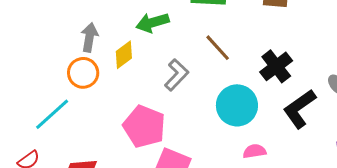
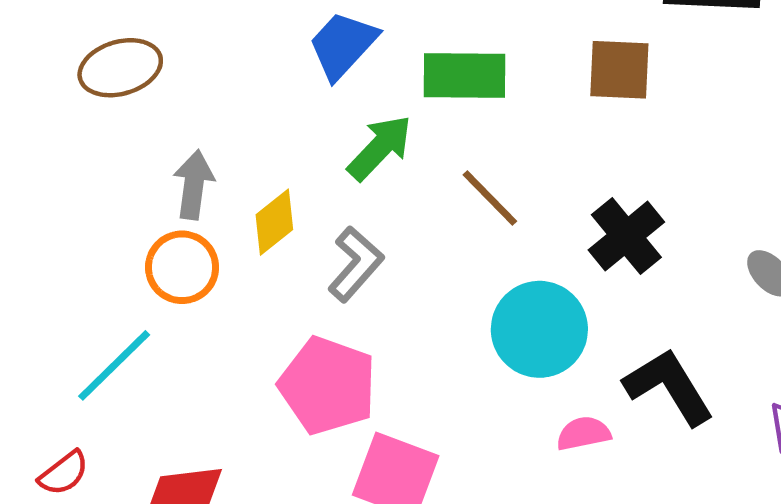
green arrow: (153, 23) -> (380, 148), moved, turned 152
gray L-shape: (177, 75) -> (356, 264), moved
black L-shape: (299, 109) -> (669, 387), moved, turned 96

